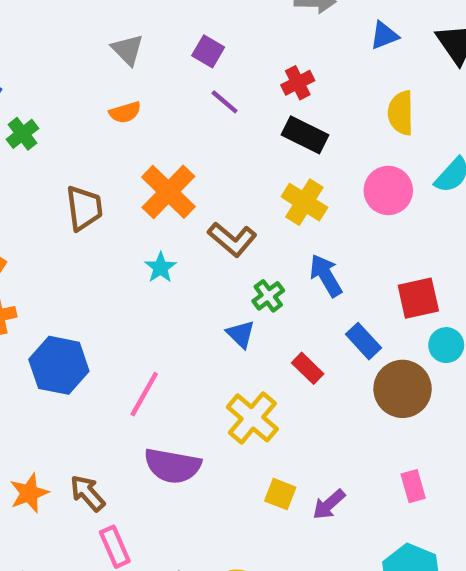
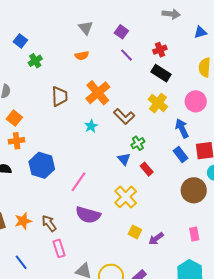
blue arrow: (326, 275) -> (182, 128), moved
blue rectangle: (364, 341) -> (181, 155), moved
red rectangle: (308, 368) -> (147, 169), moved

